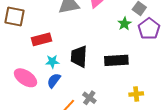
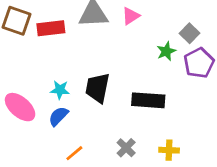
red rectangle: (41, 39) -> (51, 28), moved
gray cross: (89, 98) -> (126, 148), moved

